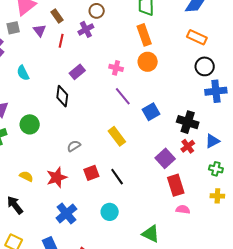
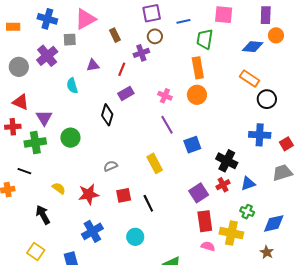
purple triangle: (40, 30) -> (93, 65), moved, turned 48
red line: (61, 41) -> (122, 69), moved
black circle: (205, 66) -> (267, 99), moved
yellow cross: (217, 196) -> (231, 233), moved, size x1.6

